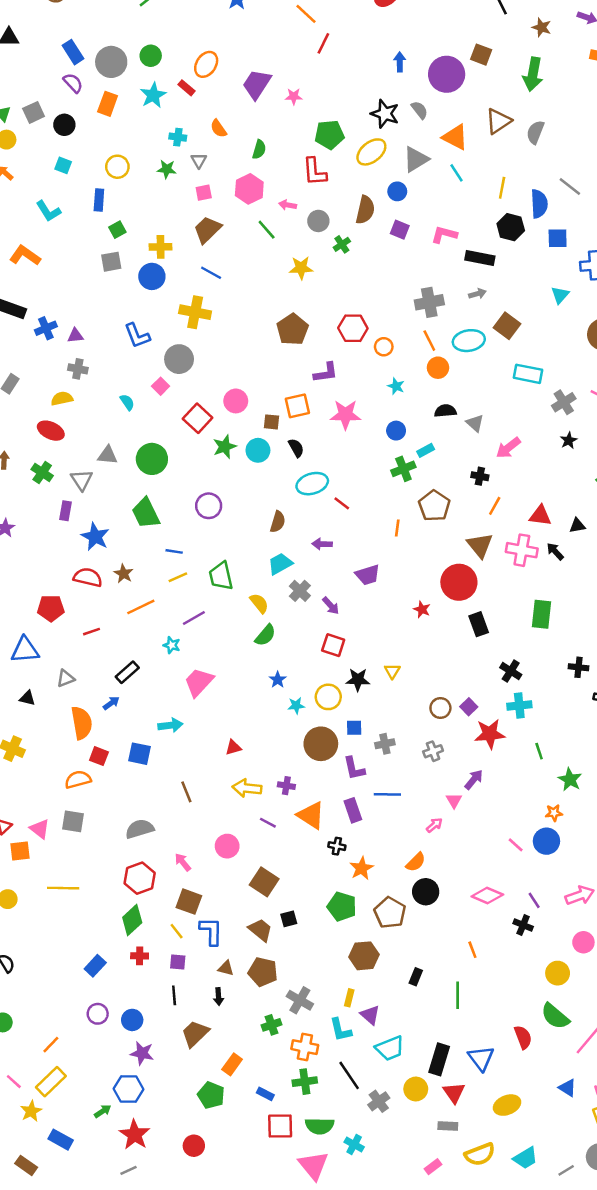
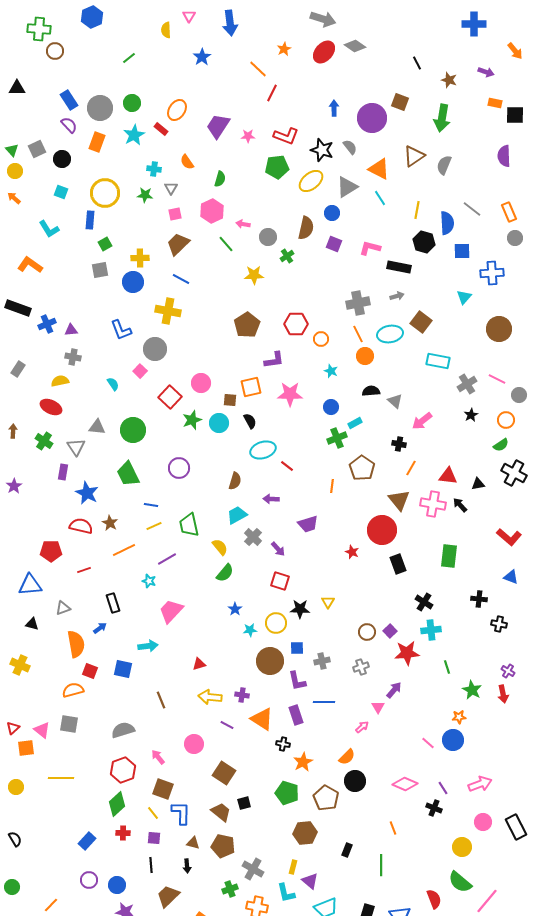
yellow circle: (117, 167) -> (105, 193), size x1.5
red L-shape: (315, 172) -> (286, 136), moved, turned -65
black rectangle: (127, 672) -> (113, 603), turned -66

